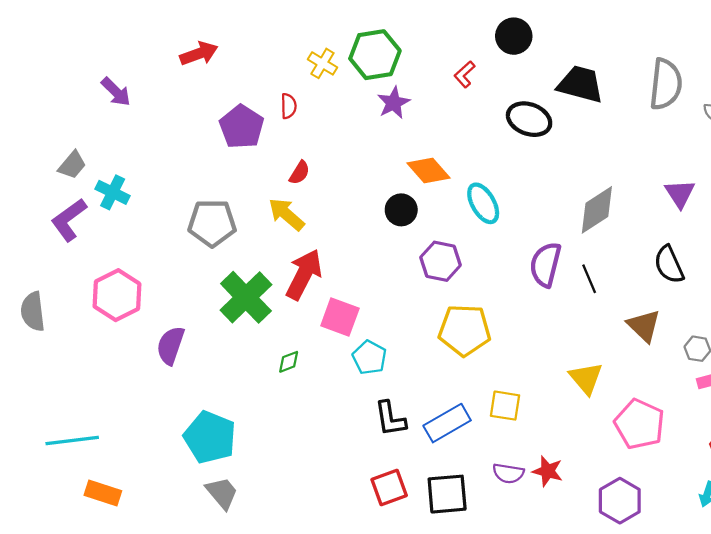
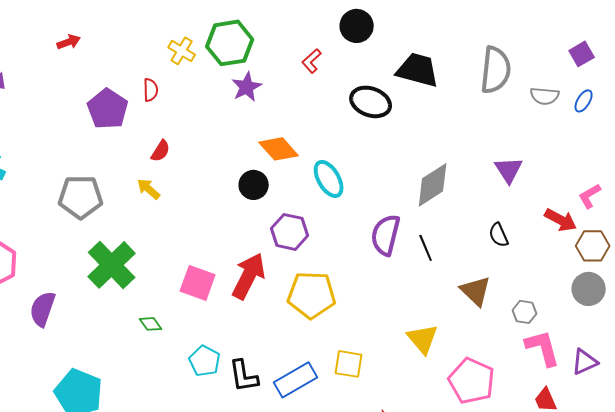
red arrow: (199, 54) -> (69, 42), size x0.7
yellow arrow: (286, 214) -> (149, 189), size x0.7
black semicircle: (669, 265) -> (499, 235), size x0.7
red arrow: (304, 274) -> (249, 276), moved
cyan pentagon: (369, 357) -> (205, 361), moved
green diamond: (289, 362) -> (151, 324), turned 75

